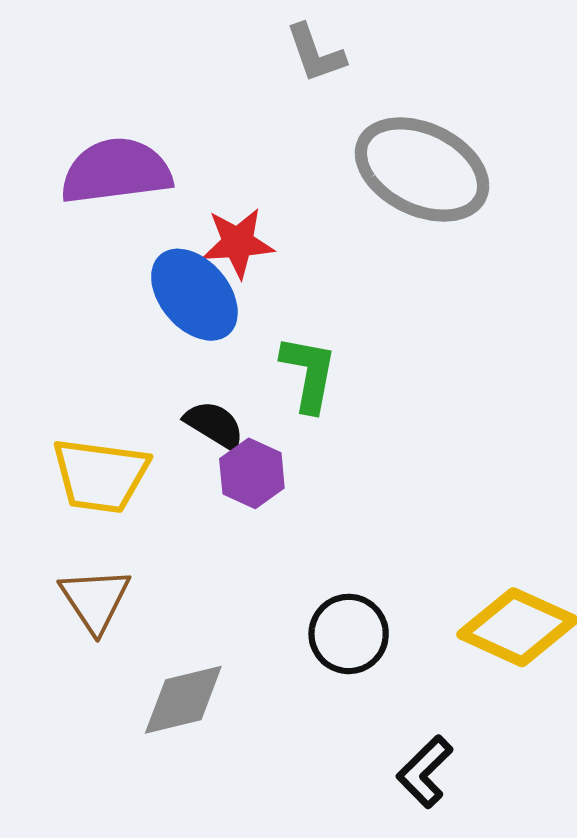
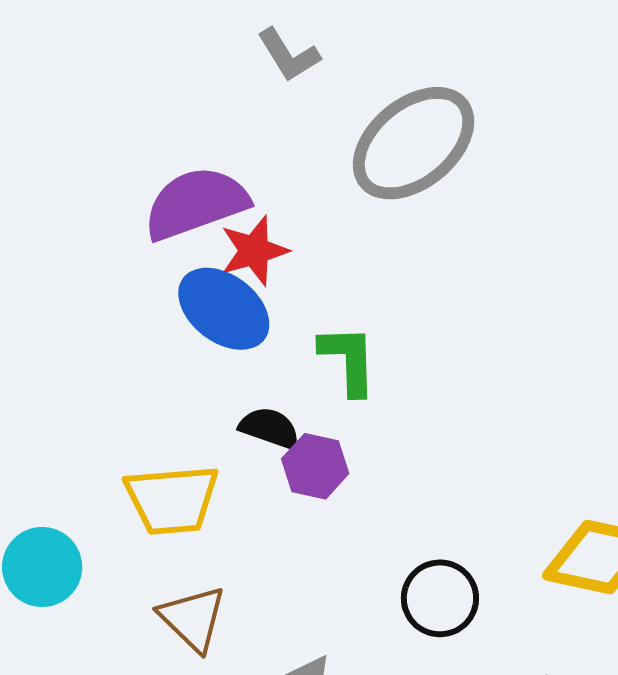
gray ellipse: (422, 169) -> (414, 143), turned -53
purple semicircle: (116, 171) -> (196, 203), moved

